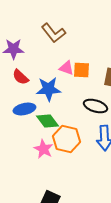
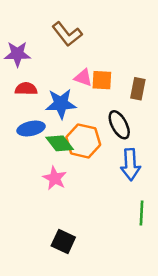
red semicircle: (20, 77) -> (26, 89), turned 138
black ellipse: (95, 106) -> (119, 125), turned 45
orange hexagon: (66, 139) -> (83, 141), moved

